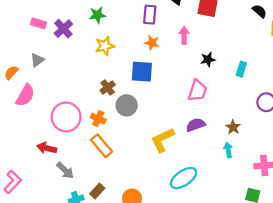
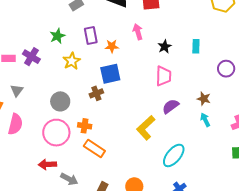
purple rectangle: (150, 15) -> (91, 36), moved
brown cross: (108, 87) -> (96, 93), moved, turned 32
gray circle: (127, 105) -> (60, 101), moved

